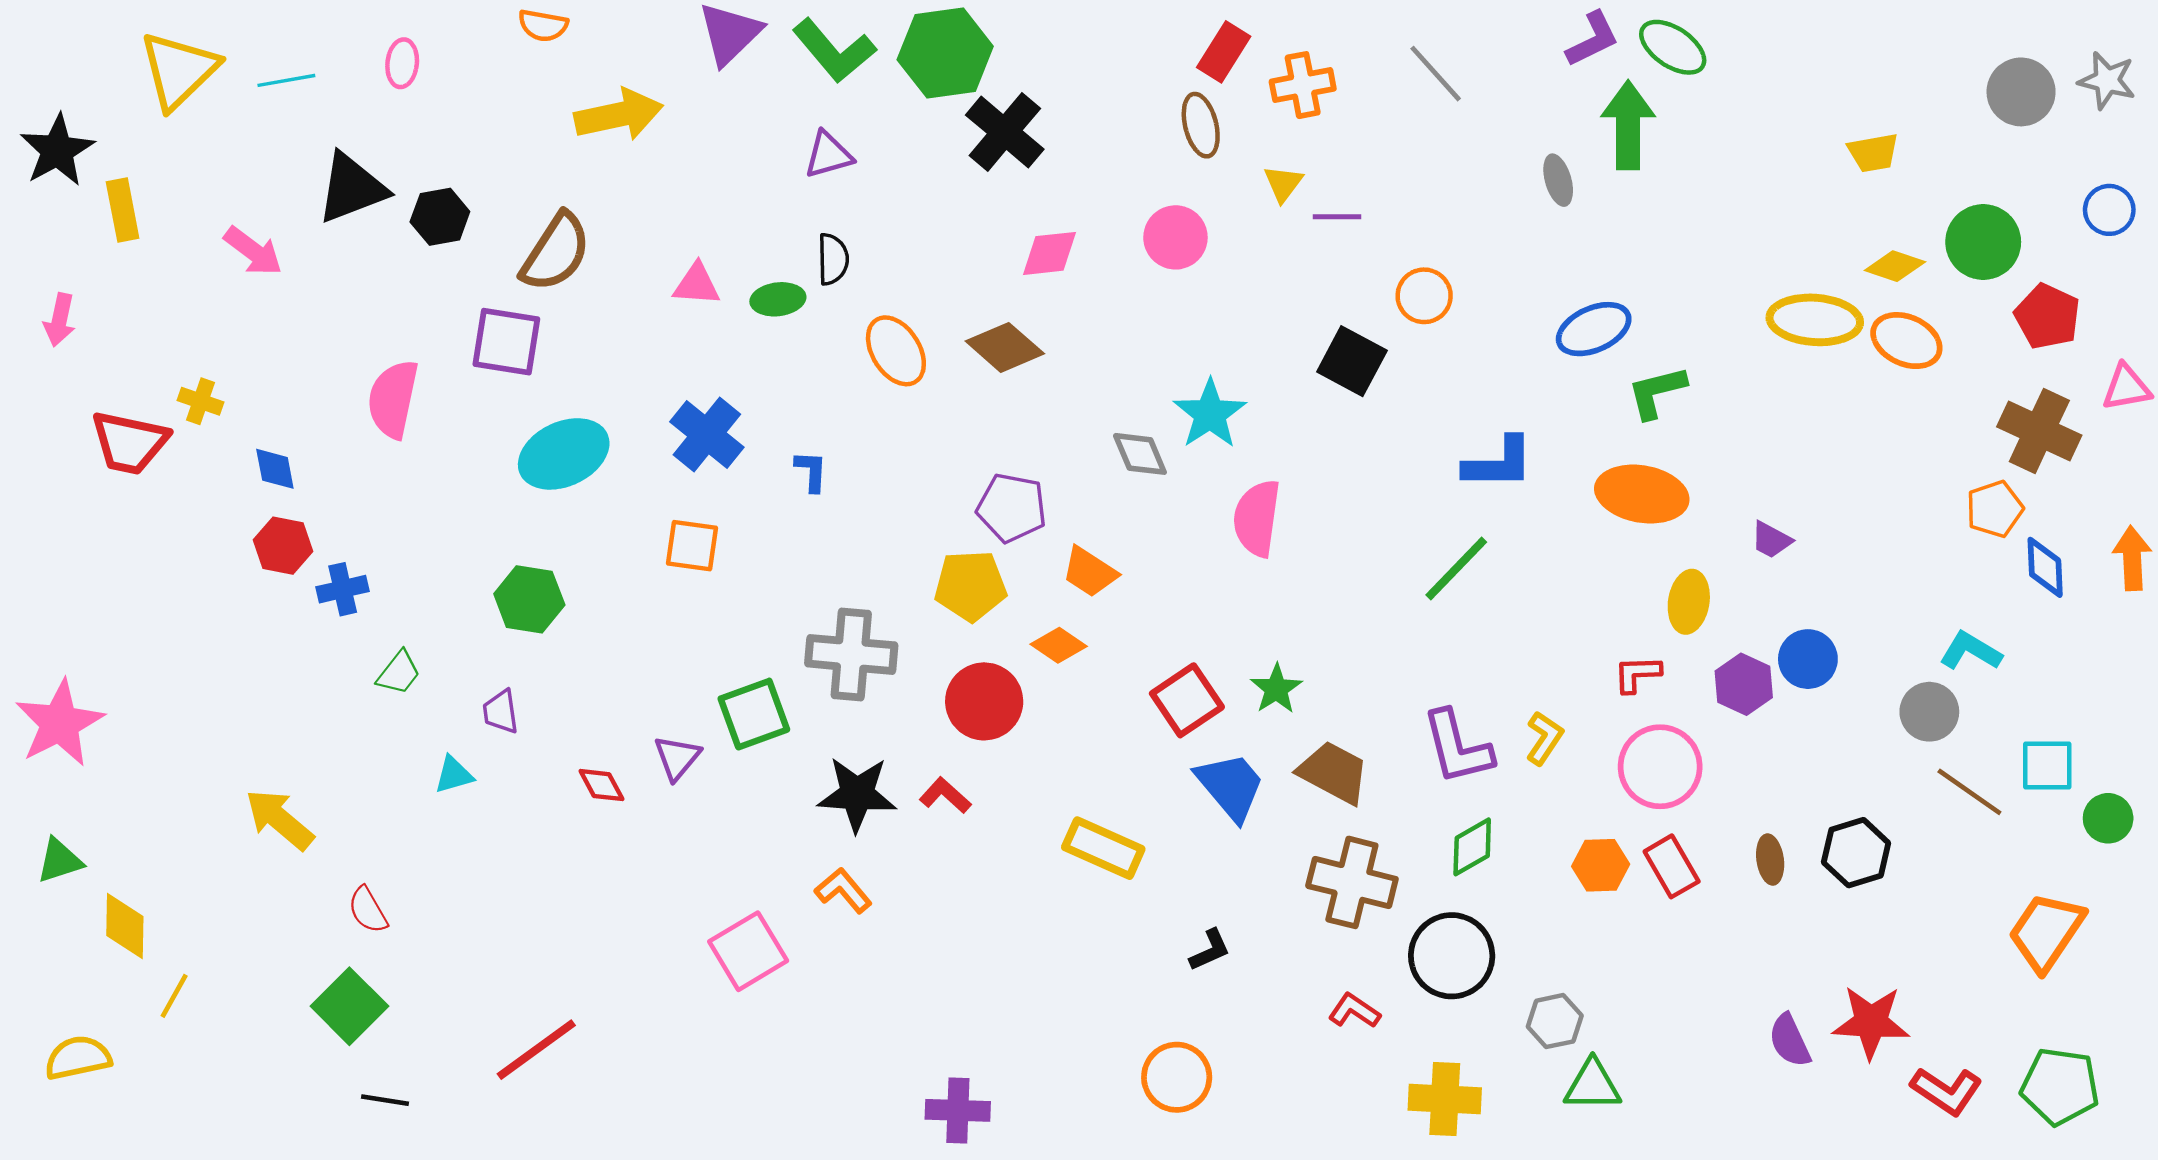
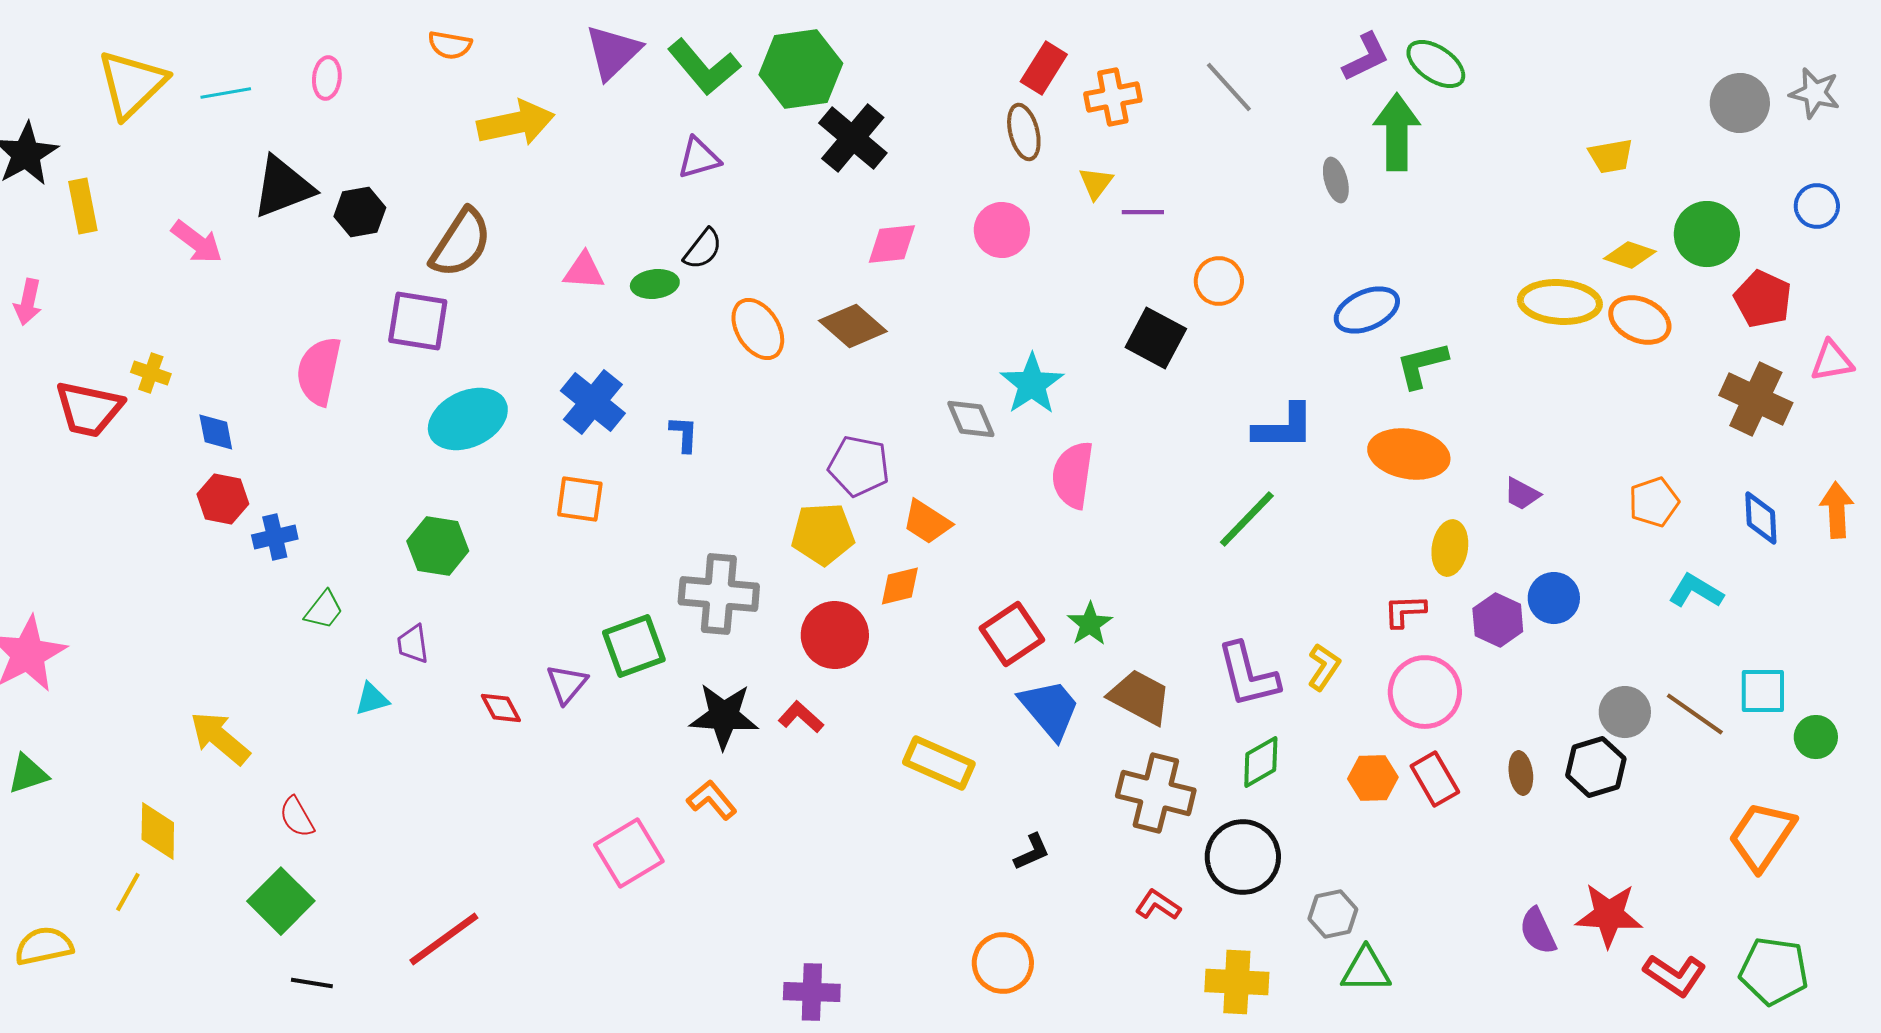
black semicircle: (833, 259) -> (703, 249), turned 39
orange pentagon: (1995, 509) -> (1654, 502), moved
orange diamond: (1059, 645) -> (900, 586), turned -48
gray circle: (1929, 712) -> (1625, 712), moved
yellow diamond: (125, 926) -> (158, 831), moved

